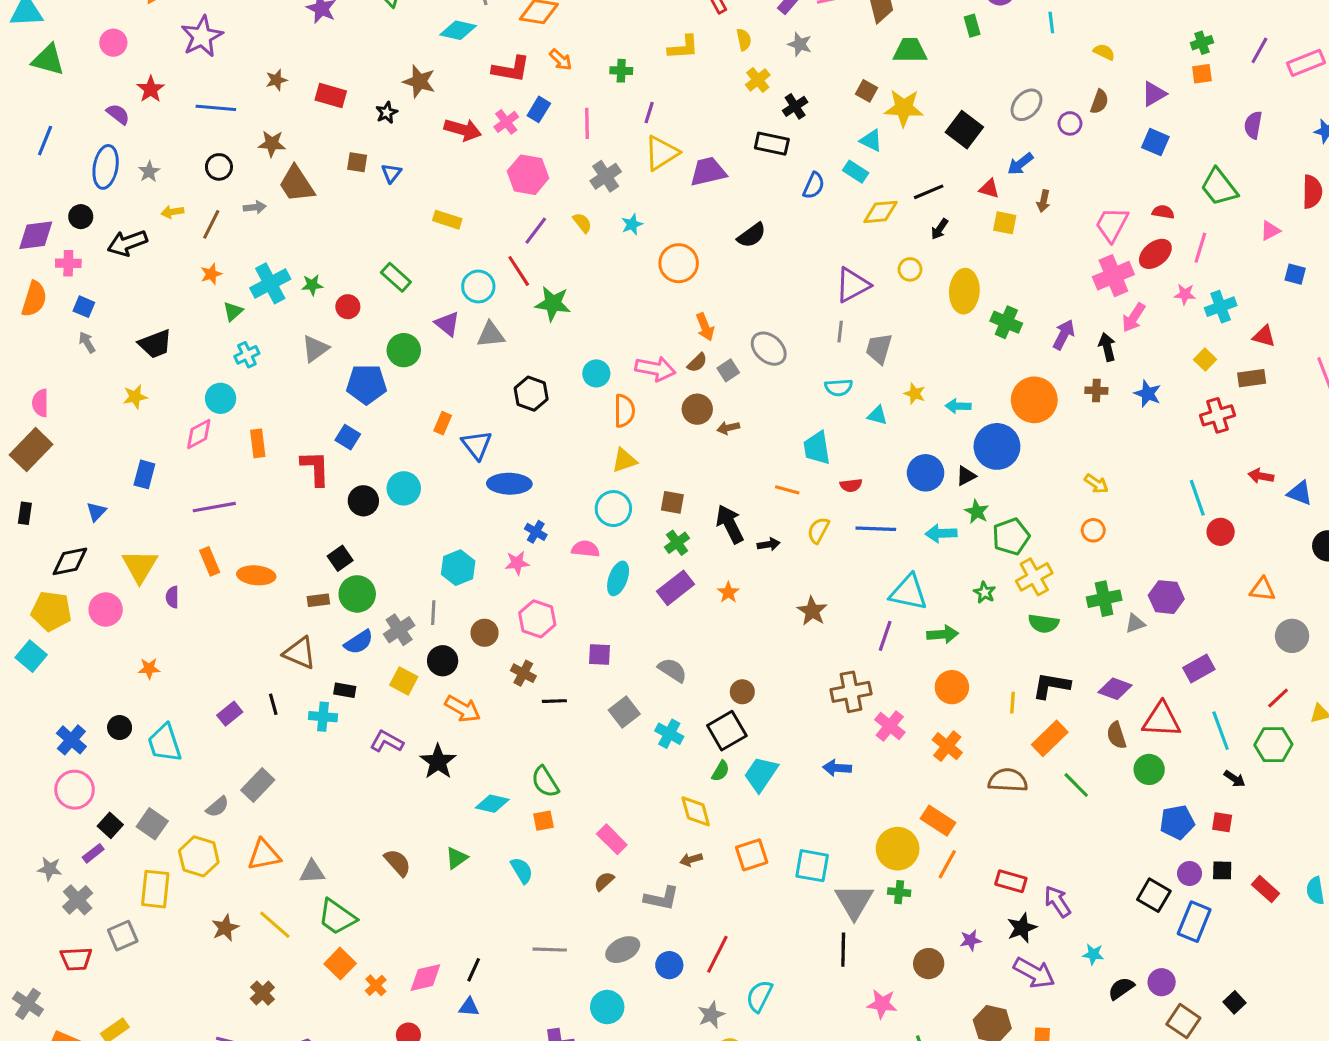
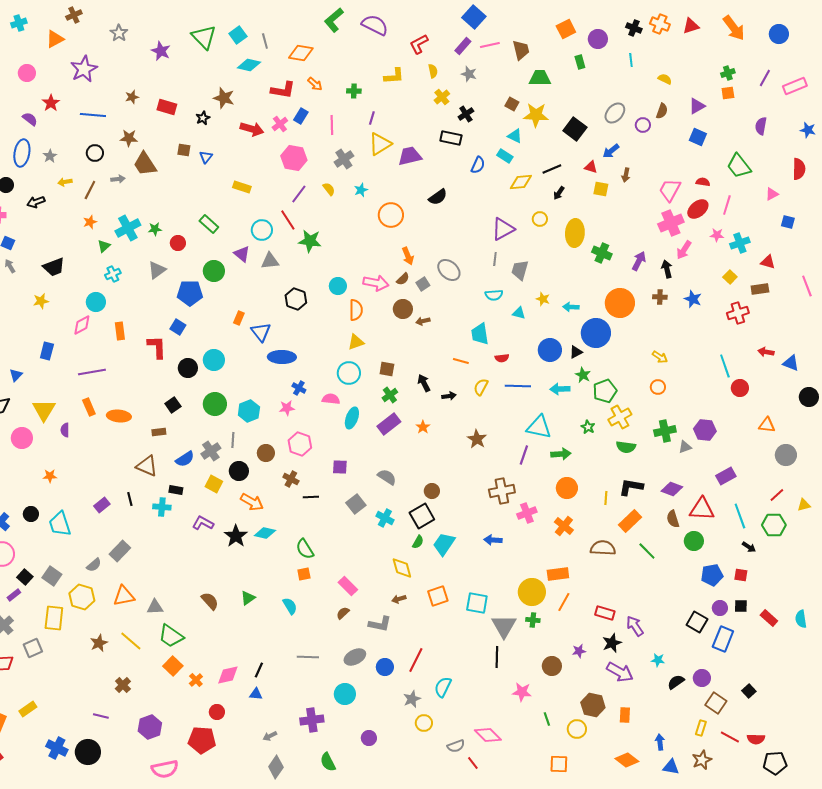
black arrow: (127, 243) -> (36, 202), size x0.7
black arrow: (730, 524) -> (424, 383), size x0.7
green circle: (357, 594) -> (215, 404), moved
pink cross: (890, 726) -> (527, 513), turned 30
cyan diamond: (492, 804) -> (265, 533), moved
orange rectangle: (938, 821) -> (558, 574), turned -40

